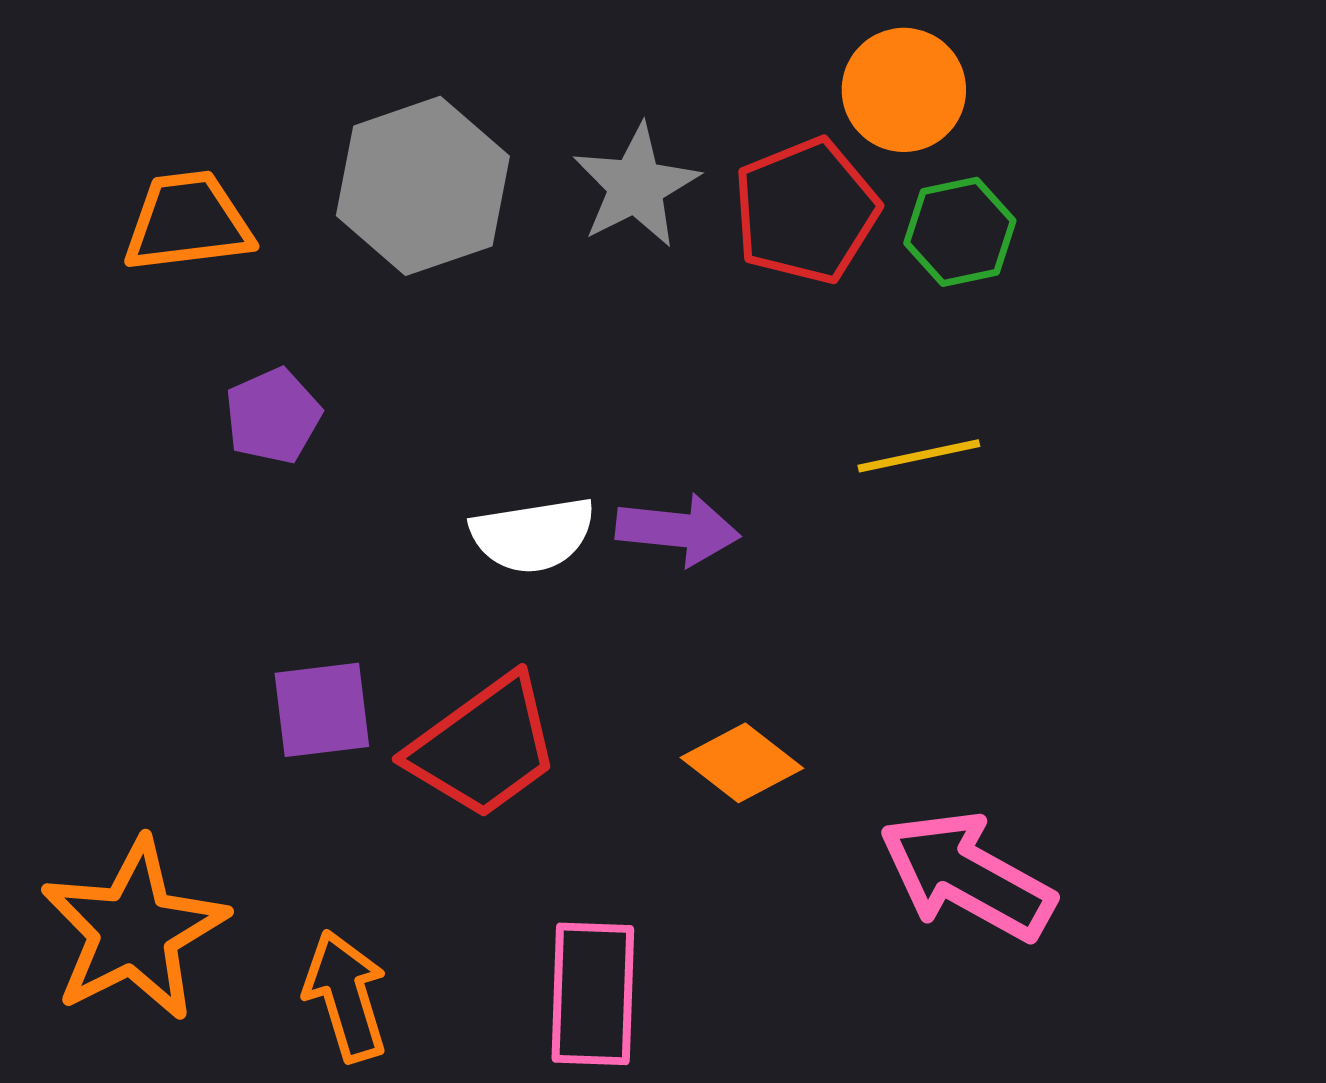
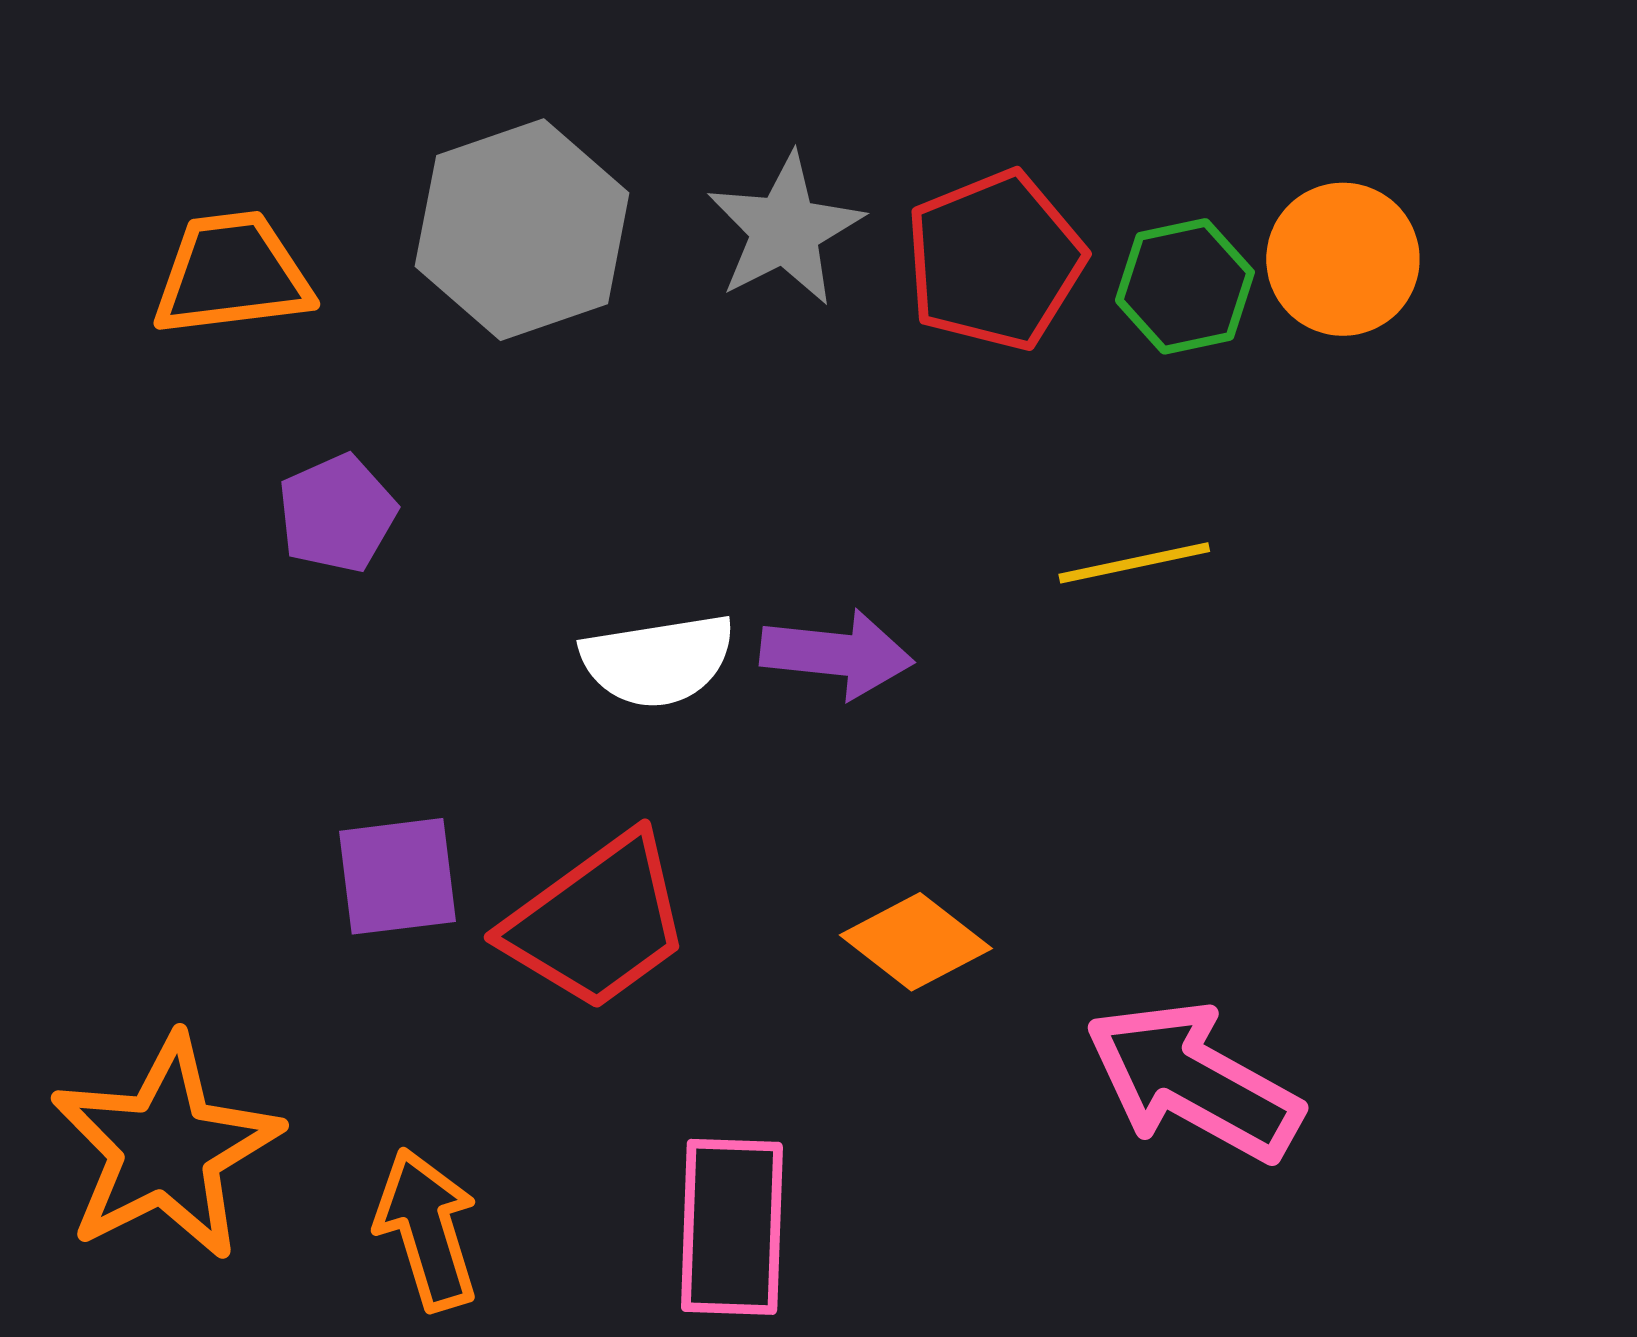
orange circle: (904, 90) -> (1343, 259), moved

